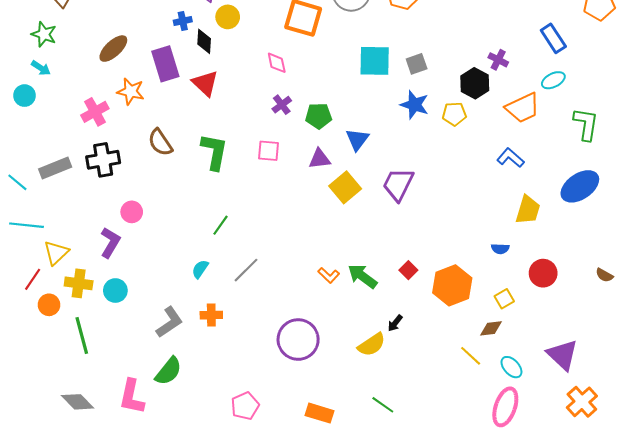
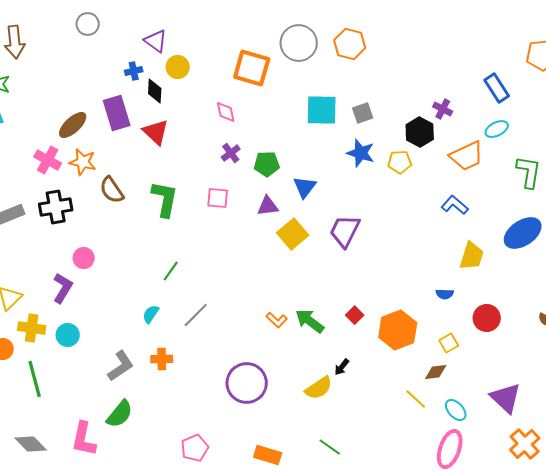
brown ellipse: (113, 49) -> (73, 125), moved
orange star: (131, 91) -> (83, 162), moved
pink cross: (95, 112) -> (48, 160), turned -32

